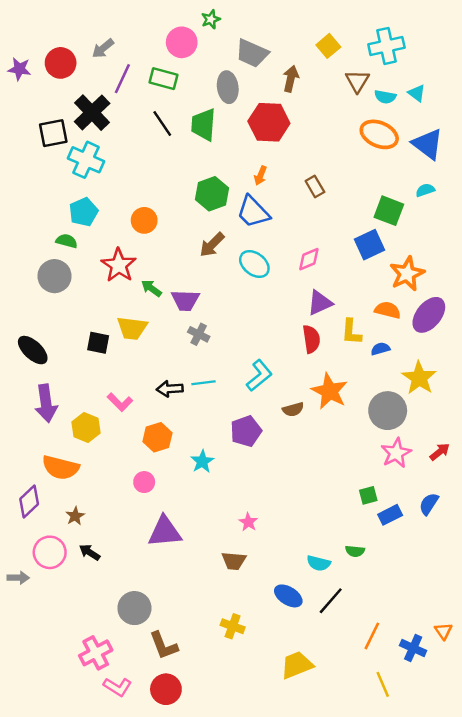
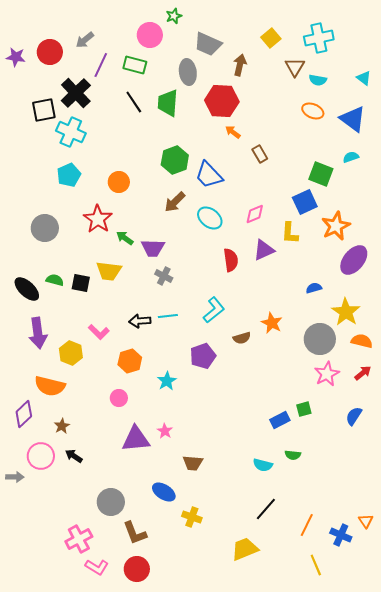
cyan triangle: (417, 93) -> (364, 78), moved
orange ellipse: (379, 134) -> (313, 111), size x0.7
orange arrow: (260, 176) -> (233, 132), moved, turned 105
green semicircle: (67, 241) -> (55, 280), moved
orange semicircle: (388, 310) -> (362, 341), moved
yellow L-shape: (351, 332) -> (290, 233), moved
red semicircle: (311, 339) -> (231, 260), moved
orange star: (329, 391) -> (272, 323), size x0.7
blue rectangle: (390, 515) -> (280, 420), moved
pink star: (248, 522) -> (165, 431), moved
blue ellipse: (288, 596) -> (164, 492), moved
black line: (331, 601) -> (266, 509), moved

